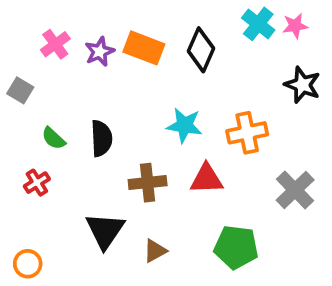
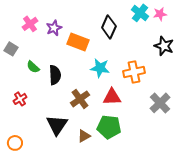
orange rectangle: (144, 48) -> (78, 42), moved
green semicircle: (53, 138) -> (33, 67), moved
brown cross: (148, 183) -> (80, 99), turned -30
green pentagon: (236, 247) -> (109, 127), moved

